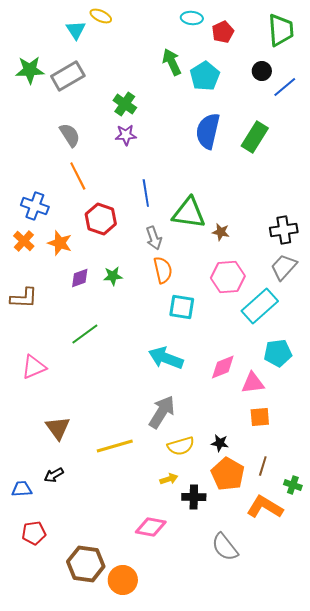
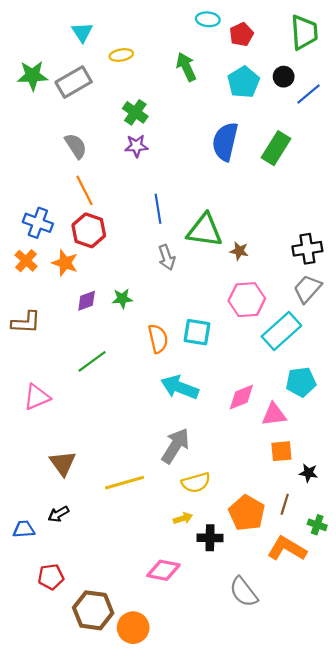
yellow ellipse: (101, 16) -> (121, 55), moved, turned -35
cyan pentagon: (205, 76) -> (244, 82), moved
red hexagon: (101, 219) -> (89, 230), moved
orange semicircle: (163, 270) -> (158, 339), moved
black star: (220, 443) -> (309, 473), moved
red pentagon: (34, 533) -> (51, 577), moved

